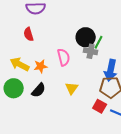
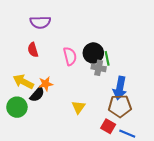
green line: (99, 42) -> (107, 58), turned -40
pink semicircle: (64, 57) -> (70, 56), moved
black semicircle: (39, 90) -> (37, 94), moved

